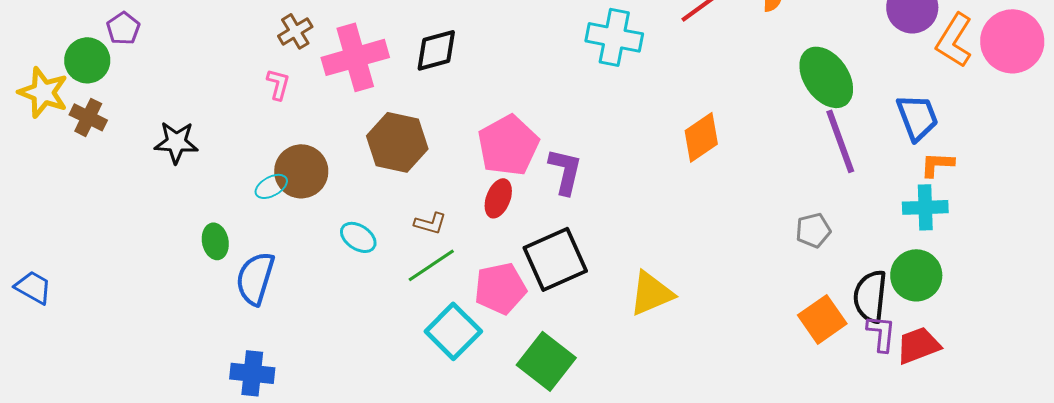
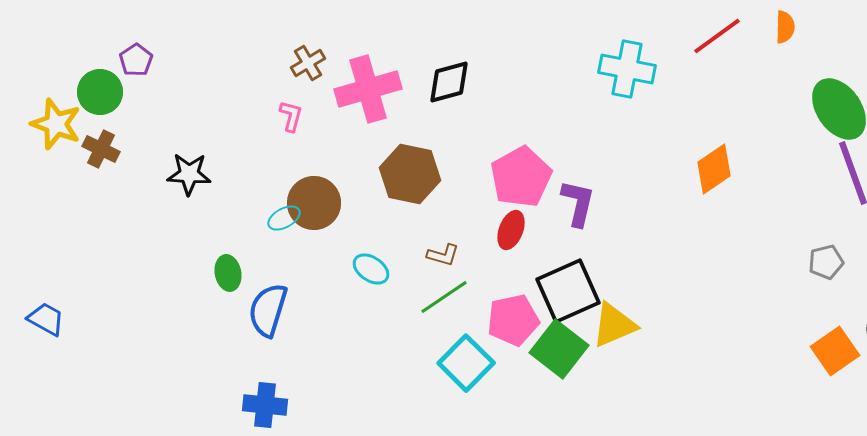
yellow triangle: (651, 293) -> (614, 325), moved
green square: (546, 361) -> (559, 349), moved

